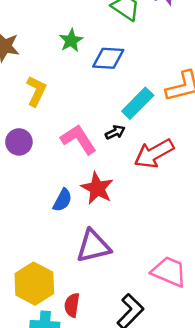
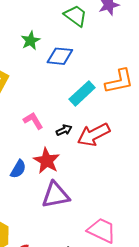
black arrow: (115, 132) -> (64, 130), moved
pink L-shape: (79, 139) -> (33, 121), size x0.7
purple triangle: (93, 246) -> (56, 195), moved

